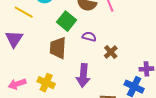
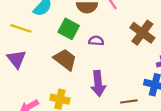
brown trapezoid: (58, 48) -> (65, 59), turned 135
brown cross: (111, 52) -> (142, 33), moved, size x1.6

